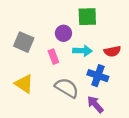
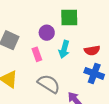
cyan arrow: (82, 51) -> (64, 49), turned 102
blue cross: (98, 76) -> (94, 73), moved

